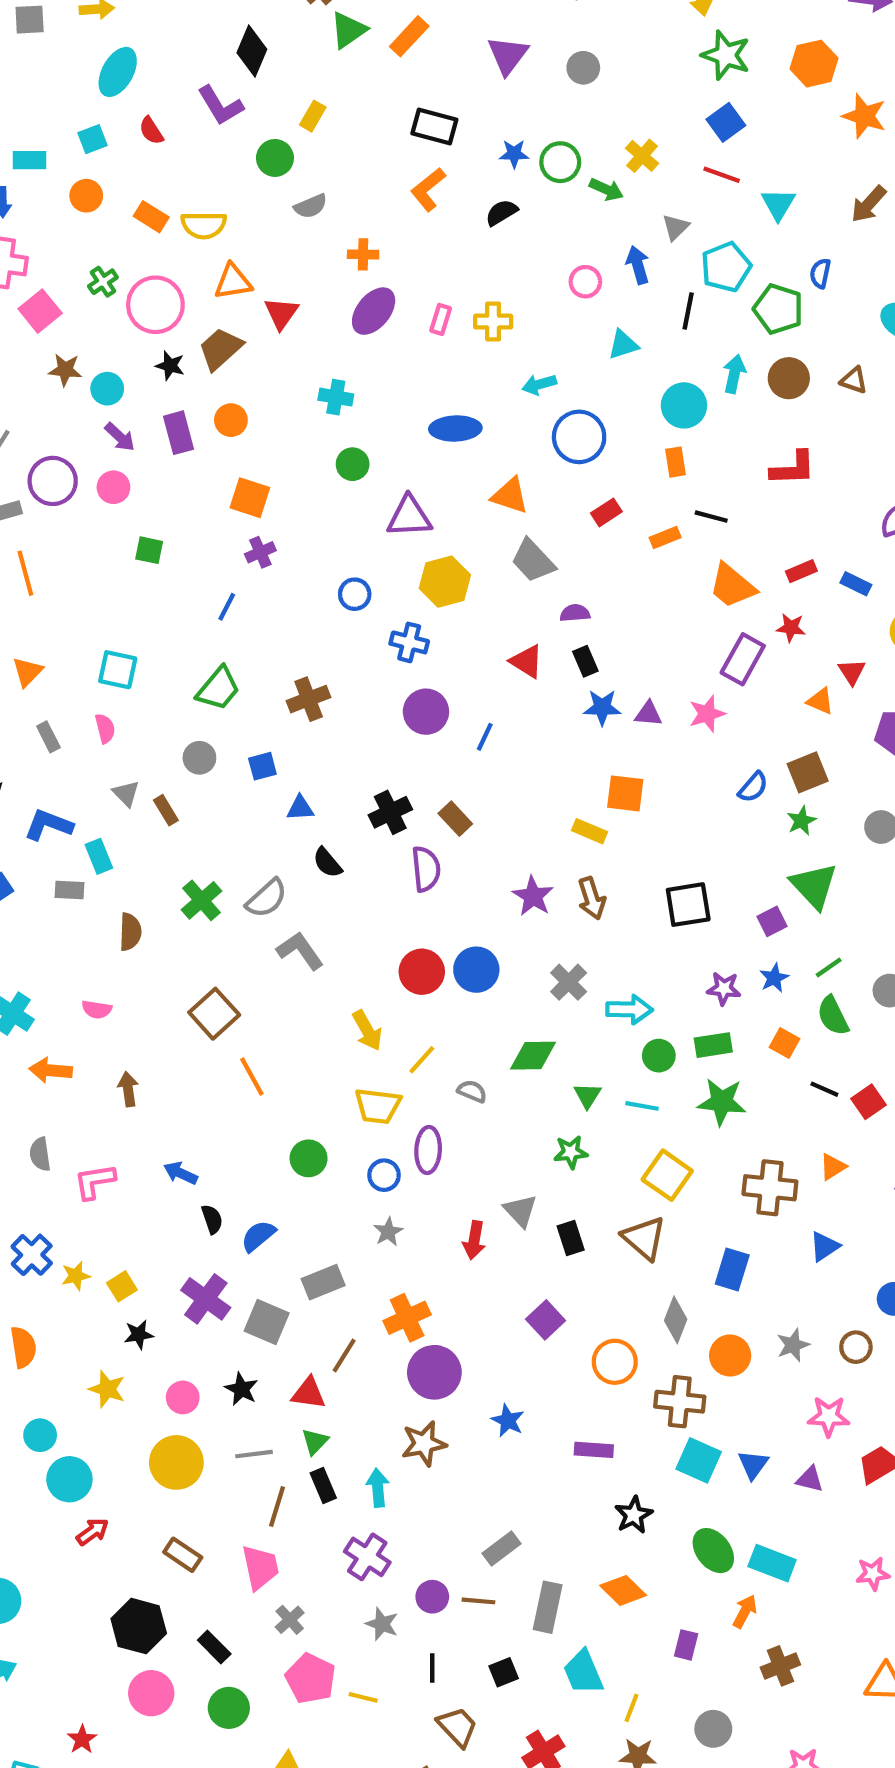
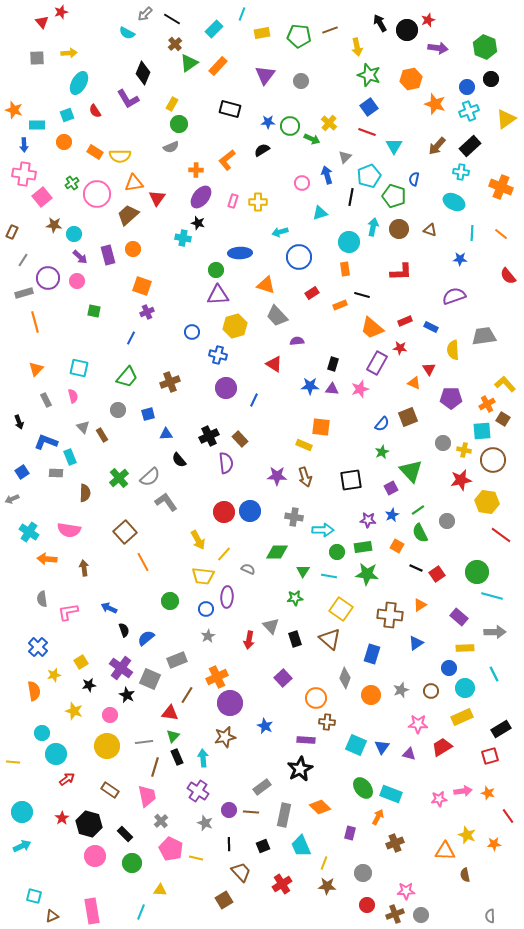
green circle: (275, 158) -> (179, 124), moved
orange L-shape: (428, 189) -> (227, 160), moved
black star: (170, 366) -> (198, 223), moved
green circle: (353, 464) -> (216, 270), moved
black rectangle: (585, 661) -> (333, 364), moved, turned 40
green star: (801, 821) -> (382, 452), moved
purple star: (533, 896) -> (277, 476), turned -30
gray cross: (569, 982) -> (294, 517), turned -36
pink semicircle: (97, 1009) -> (69, 530), size x1.6
yellow star: (76, 1276) -> (54, 675), moved
black star: (241, 1389) -> (127, 695), moved
brown cross: (680, 1402) -> (327, 722), moved, size x0.7
black star: (634, 1515) -> (300, 769), moved, size x1.4
red star: (82, 1739) -> (62, 818), moved

